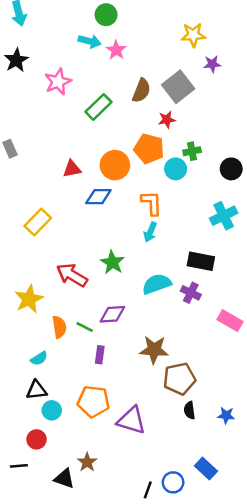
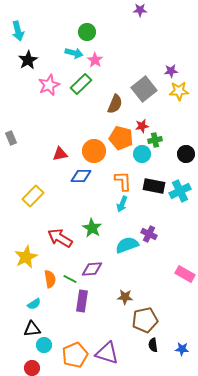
yellow star: (193, 35) -> (179, 91), moved
black star: (16, 60) -> (28, 60), moved
brown semicircle: (141, 91) -> (115, 104), moved
green rectangle: (98, 107) -> (81, 84), moved
red star: (167, 120) -> (142, 126), moved
black rectangle: (201, 261) -> (154, 186), moved
purple cross: (191, 293) -> (149, 234), moved
brown star: (154, 350) -> (125, 297), size x0.7
purple rectangle: (100, 355) -> (82, 301), size x1.5
orange pentagon: (93, 401) -> (75, 355), moved, turned -30

